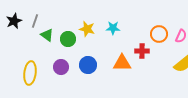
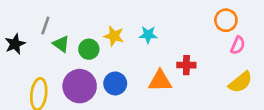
black star: (14, 21) -> (15, 44), moved
orange circle: (159, 34) -> (226, 20), moved
purple circle: (61, 67) -> (80, 86), size x1.6

